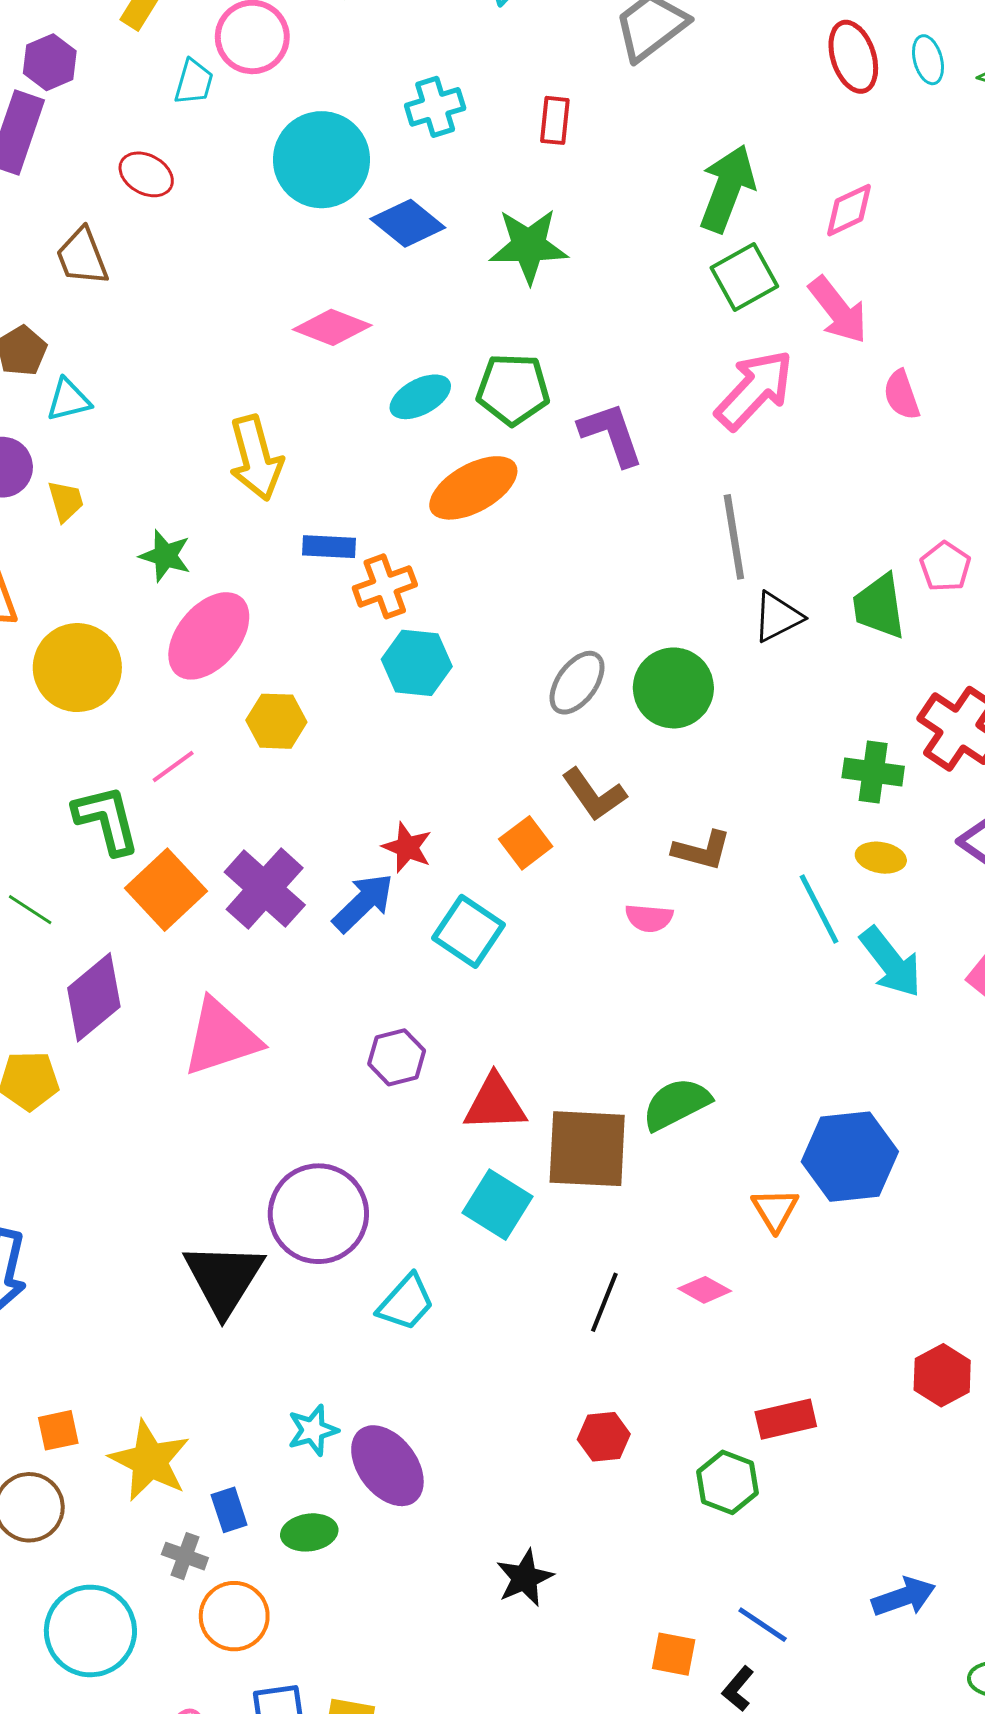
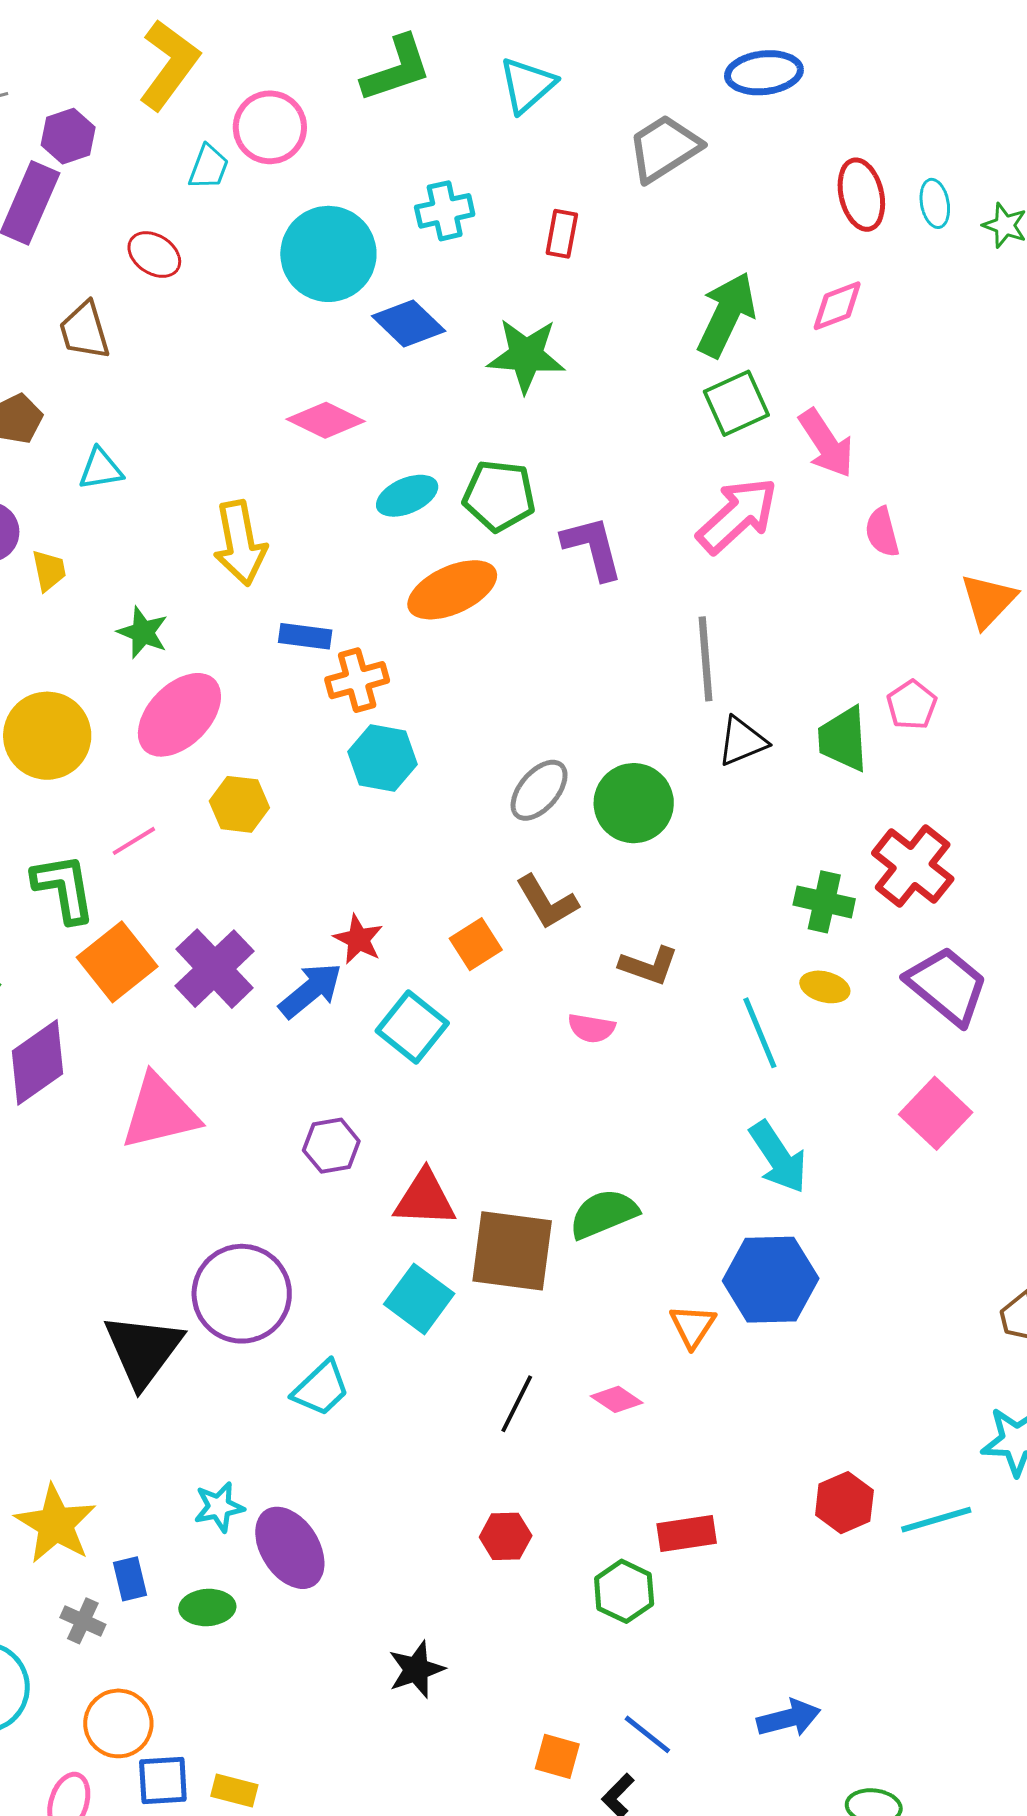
pink diamond: (849, 210) -> (837, 306), moved
cyan triangle: (68, 400) -> (101, 469), moved
cyan arrow: (891, 962) -> (778, 1157), moved
orange circle: (234, 1616) -> (118, 1723), moved

